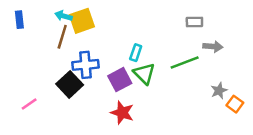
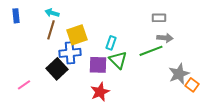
yellow square: (82, 21) -> (77, 35), moved
gray arrow: (213, 47) -> (165, 38), moved
purple square: (120, 80) -> (98, 65), turned 30
gray star: (219, 91) -> (179, 74), size x1.5
red star: (122, 113) -> (100, 92), turned 30

